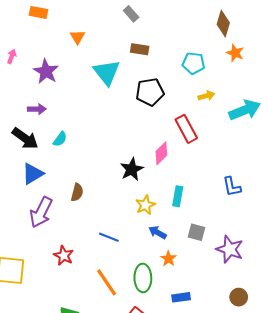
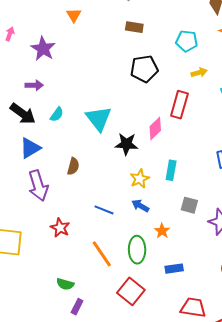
cyan triangle: (107, 72) -> (99, 119), moved
red rectangle: (186, 129) -> (179, 105), turned 44
black star: (132, 169) -> (126, 144), turned 30
purple arrow: (41, 212) -> (38, 186), turned -44
blue arrow: (157, 232) -> (140, 206), moved

